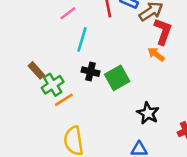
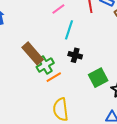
brown rectangle: (36, 70) -> (33, 53), size x1.6
green square: (117, 78) -> (98, 78), moved

